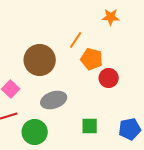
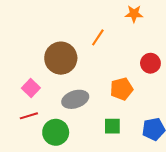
orange pentagon: (92, 59) -> (122, 89), moved, turned -30
red circle: (109, 78) -> (150, 63), moved

